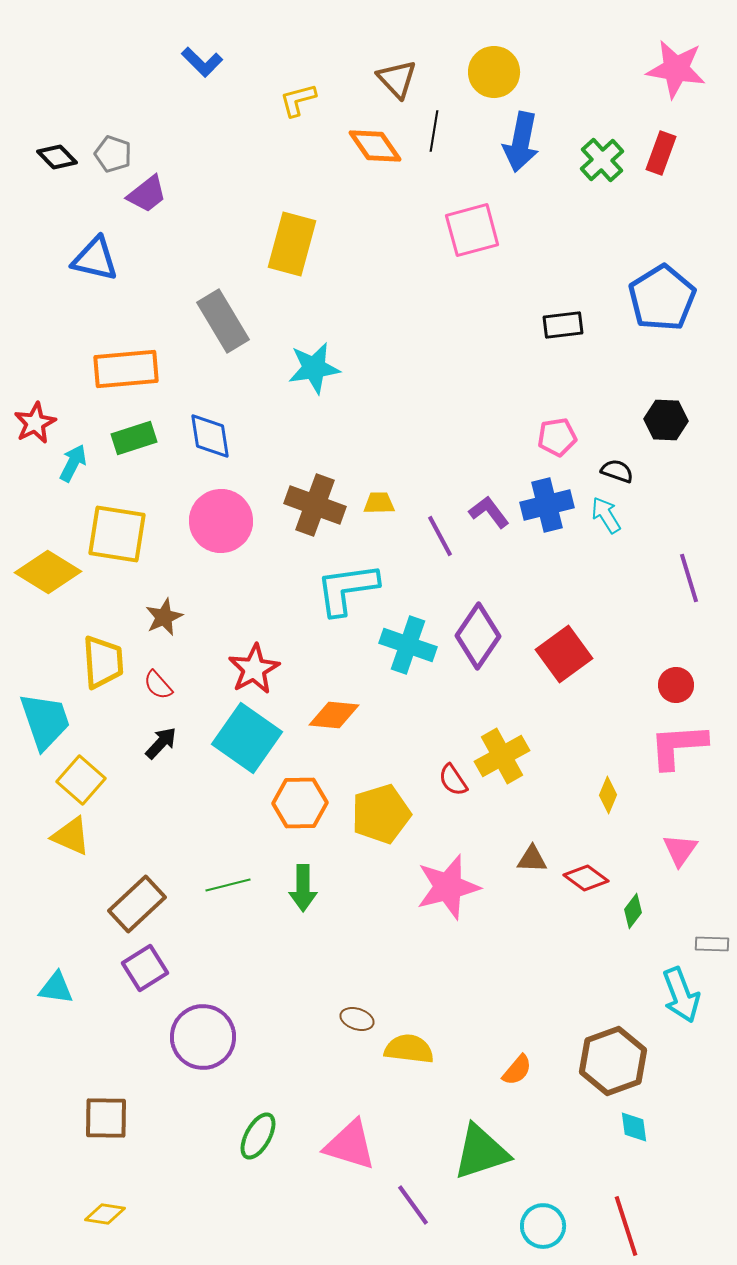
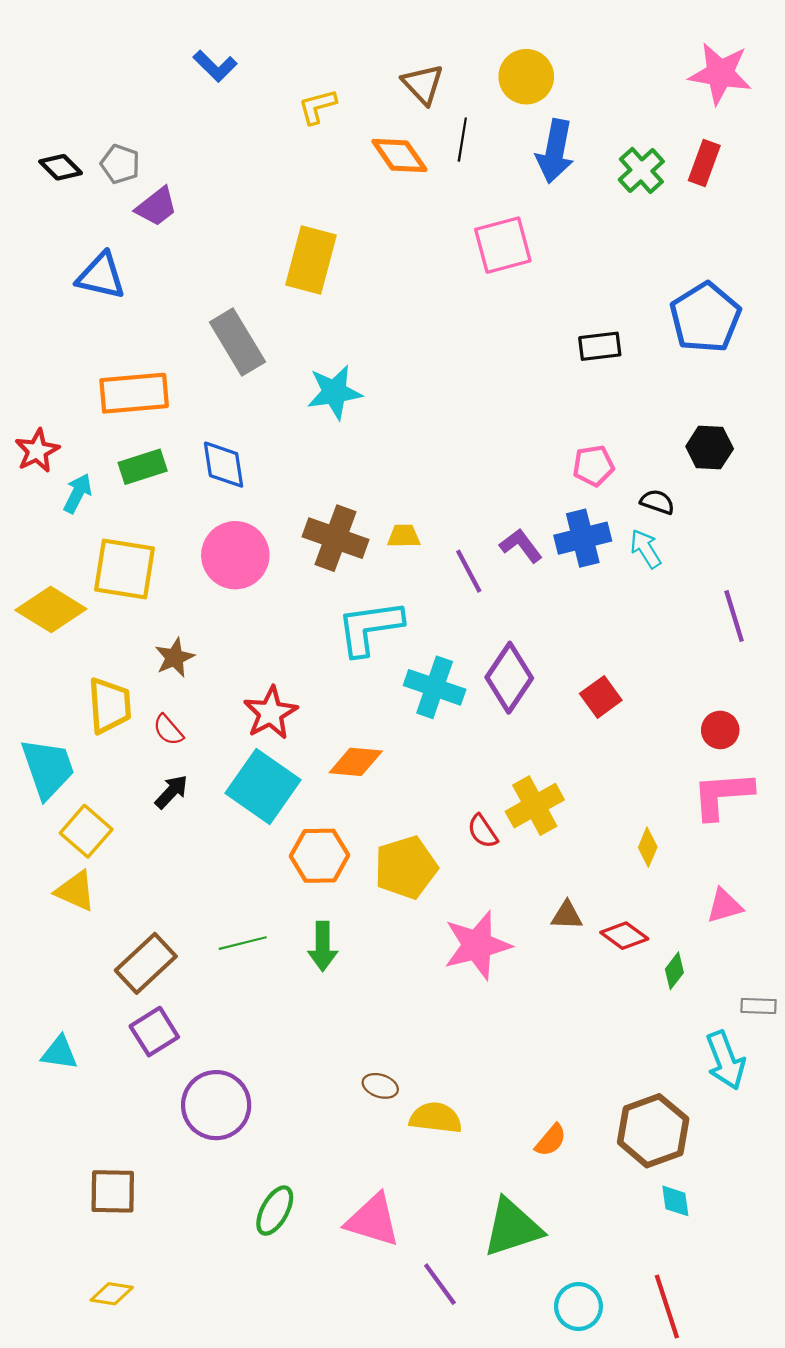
red square: (564, 654) -> (601, 697), size x0.7
pink triangle: (680, 850) -> (724, 906), turned 39

